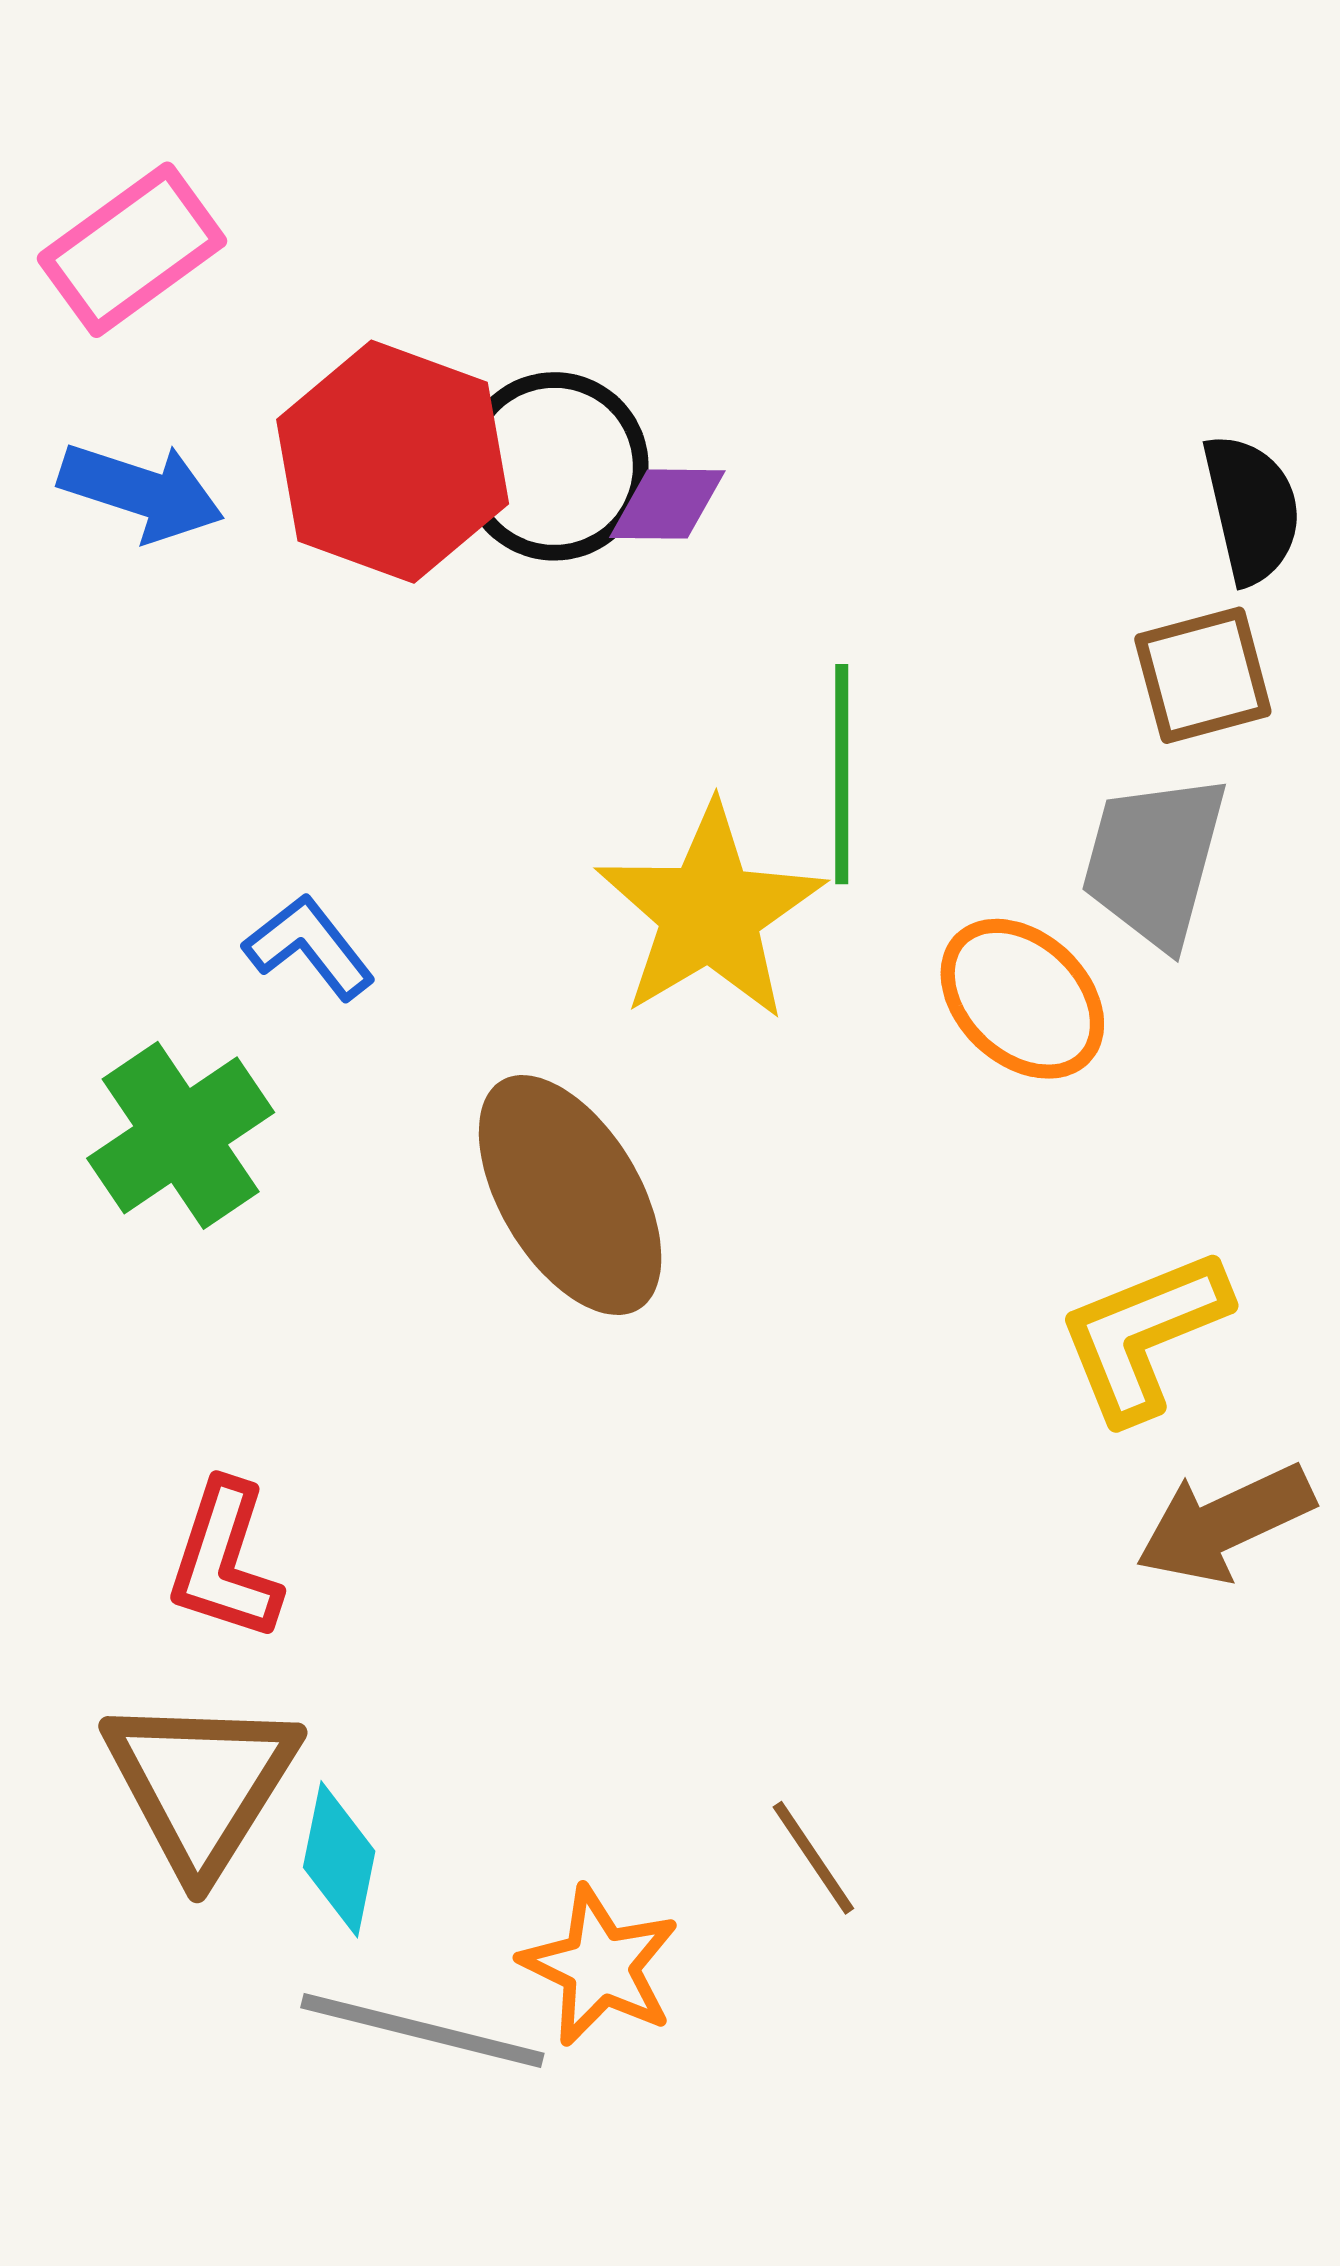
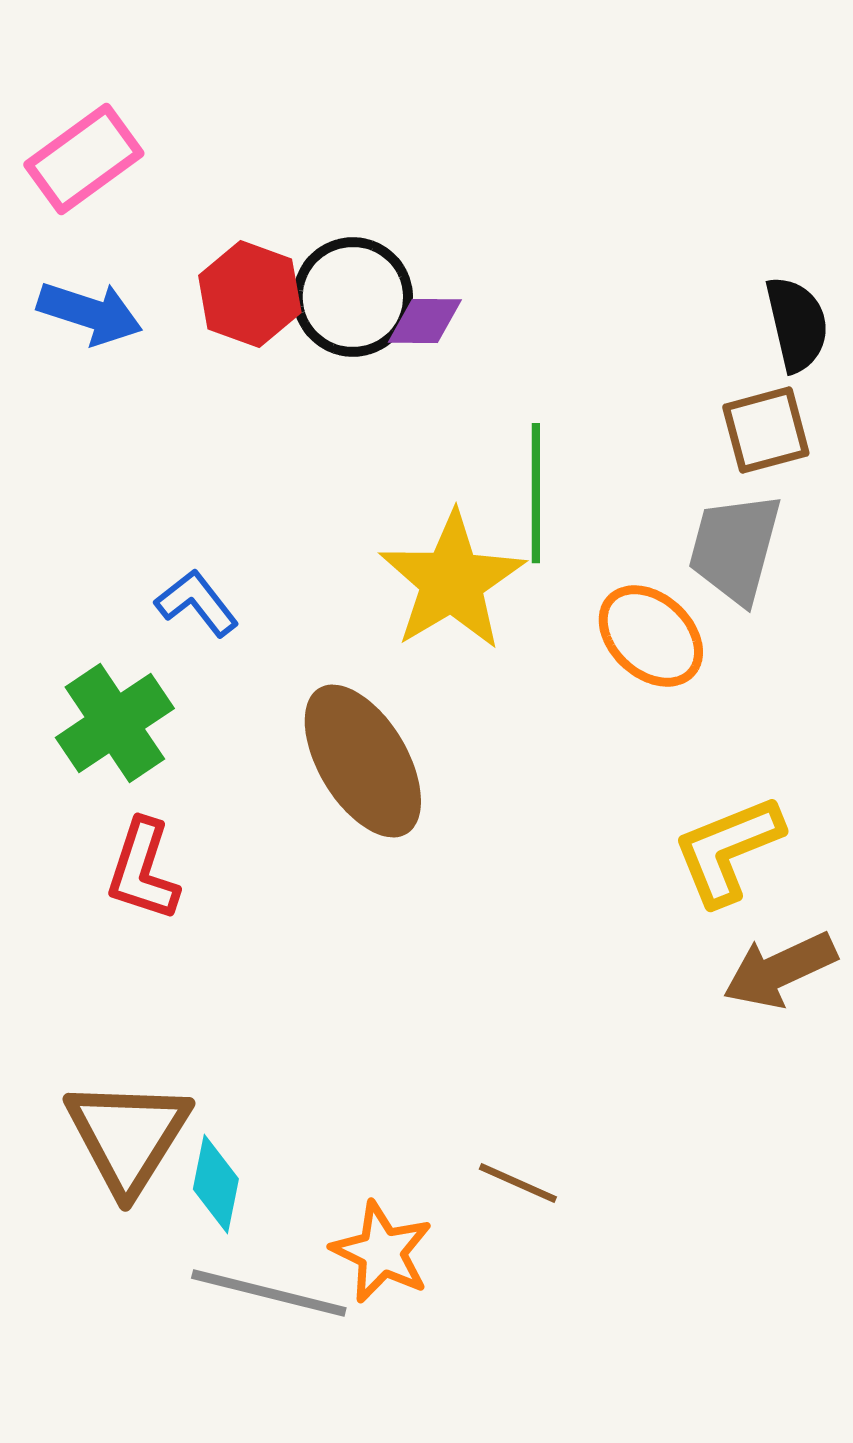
red hexagon: (393, 462) -> (250, 294), size x0.7
red L-shape: (225, 1561) -> (143, 870), moved
brown line: (813, 1858) -> (518, 1183), turned -32

